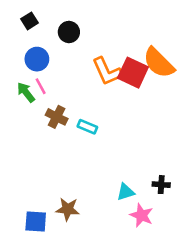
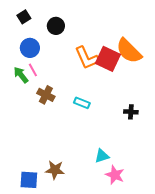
cyan rectangle: (87, 127) -> (82, 103), moved
black cross: (161, 185) -> (131, 112), moved

